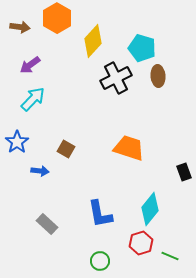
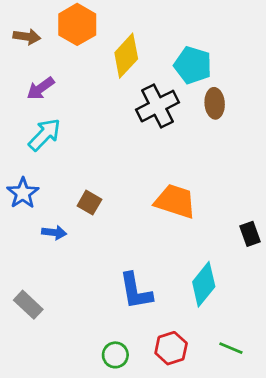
gray rectangle: (47, 224) -> (28, 305), moved
red hexagon: (141, 243) -> (171, 348), moved
green circle: (100, 261) -> (115, 355), moved

